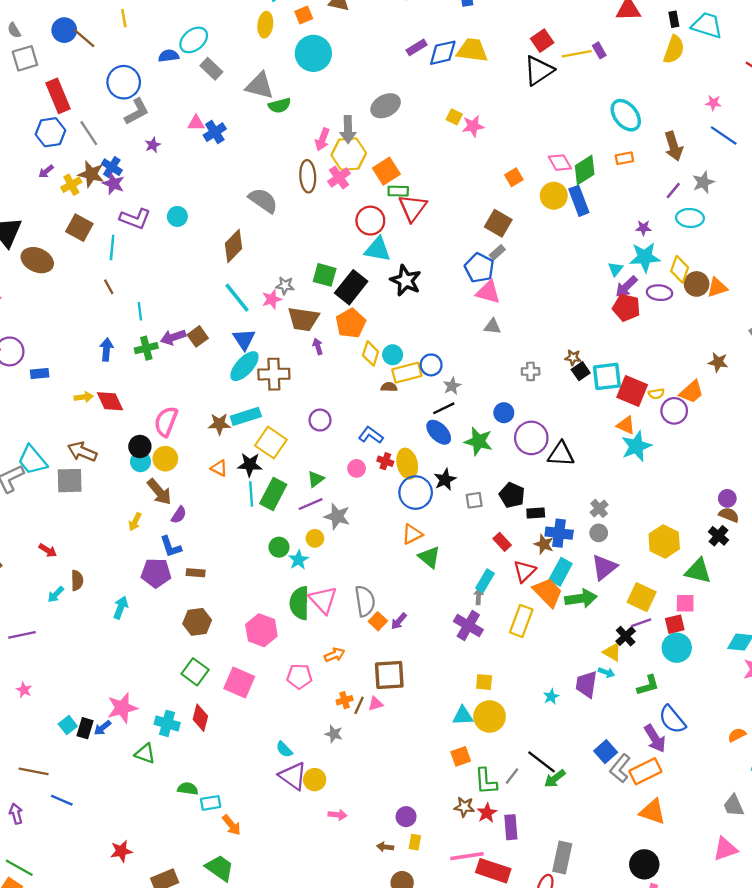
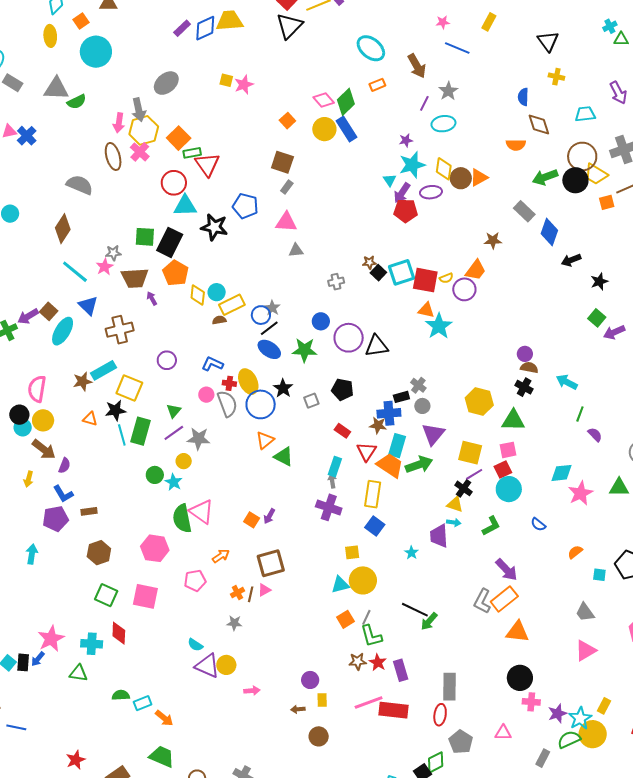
blue pentagon: (479, 268) -> (245, 206), moved
blue circle: (431, 365) -> (261, 315), moved
cyan ellipse: (244, 366) -> (63, 331), moved
black rectangle: (536, 513) -> (401, 397), moved
gray semicircle: (365, 601) -> (227, 404), moved
blue semicircle: (672, 719) -> (538, 524), moved, size x0.6
blue square: (606, 752) -> (375, 526), moved
gray line: (512, 776) -> (366, 617), moved

